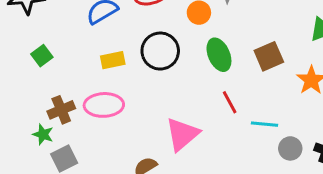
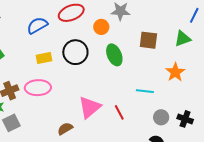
brown square: (269, 56) -> (148, 40), moved, turned 30
red line: (230, 102) -> (119, 112), moved
cyan line: (265, 124) -> (145, 91), moved

